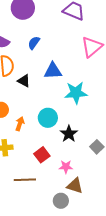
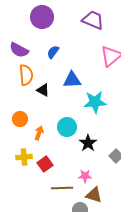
red square: (42, 155) -> (45, 164), moved
brown line: (25, 180) -> (62, 188), moved

